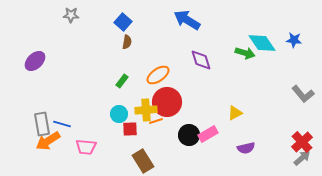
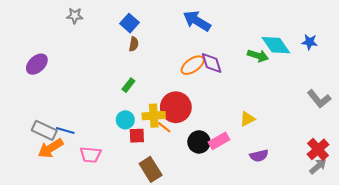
orange ellipse: (158, 75) -> (193, 65), moved
orange line: (156, 121) -> (164, 127), turned 56
gray rectangle: (42, 124) -> (44, 130), turned -55

